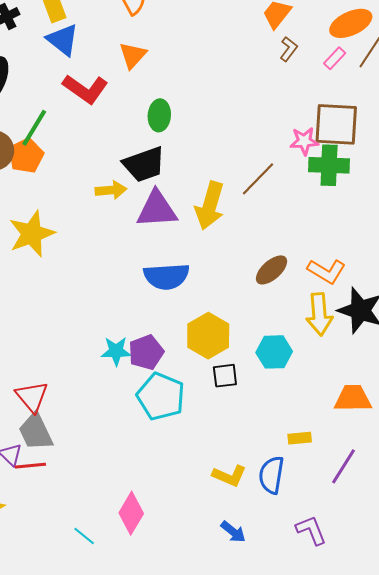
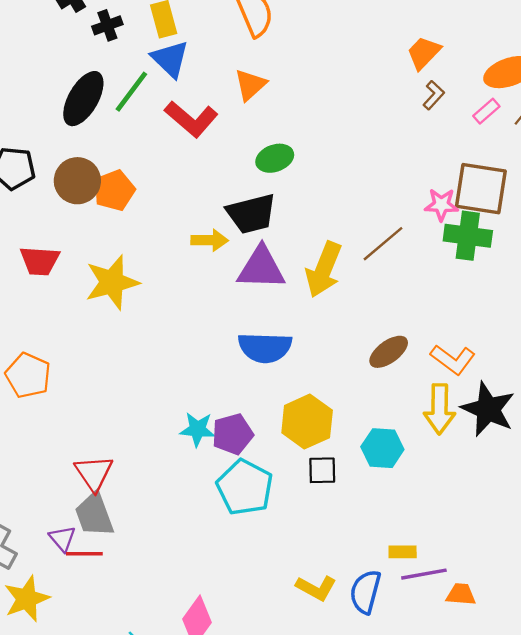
green ellipse: (159, 115) -> (275, 158), turned 60
green line: (34, 128) -> (131, 92), moved
orange trapezoid: (353, 398) -> (461, 594), moved, size x0.7
purple line: (343, 466) -> (424, 574), moved, turned 42

